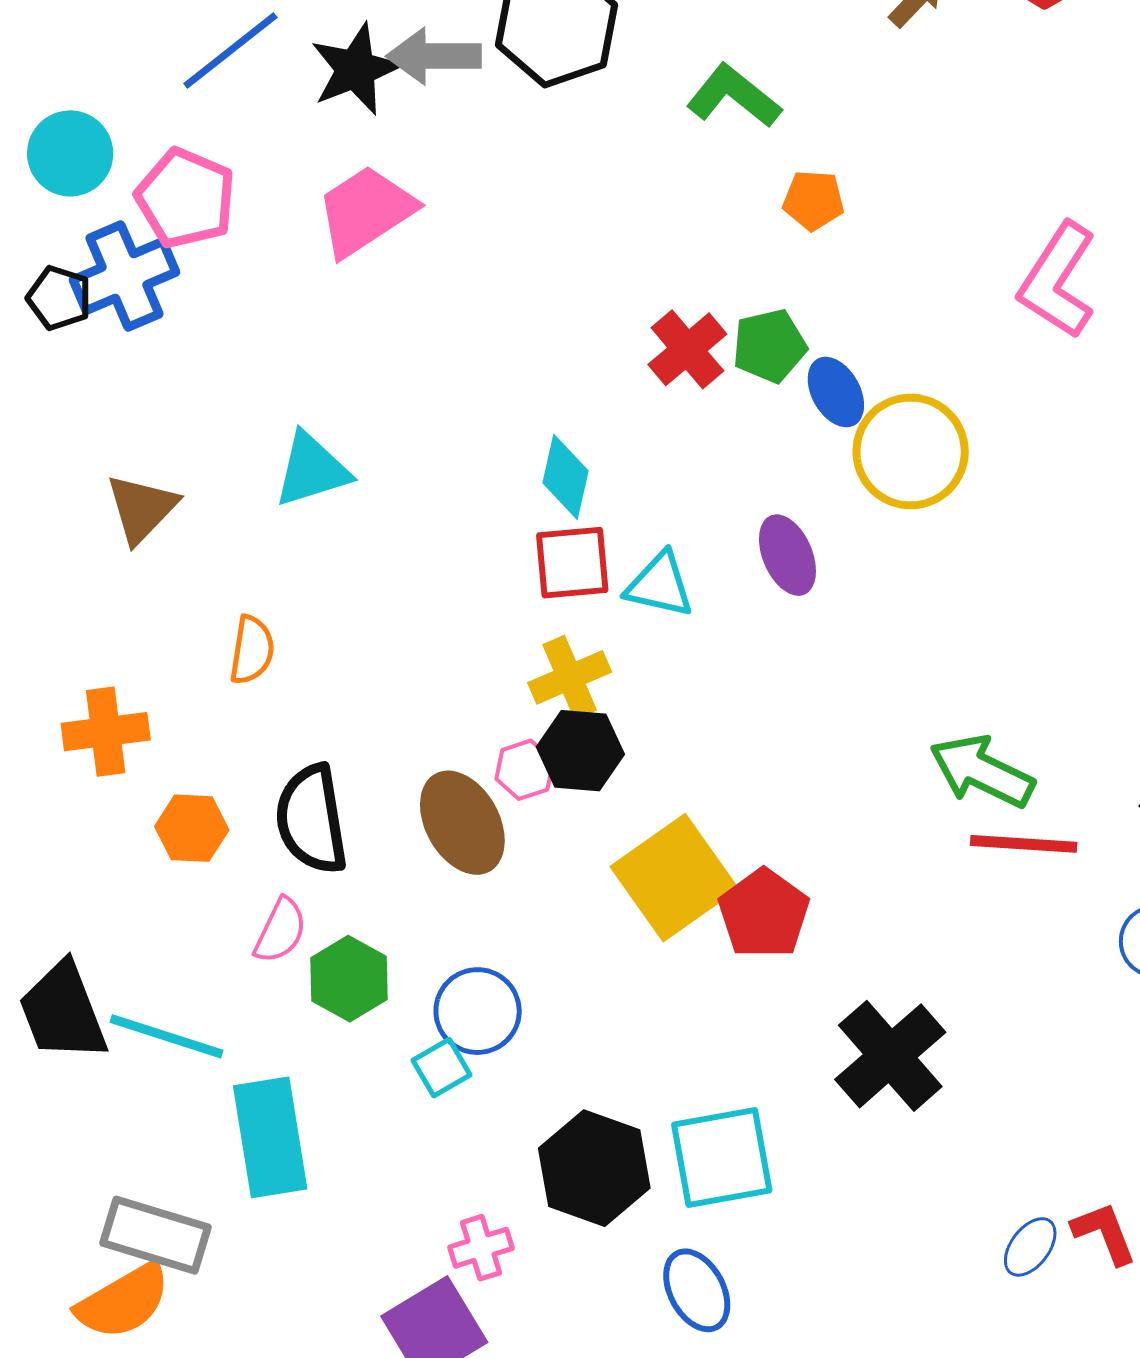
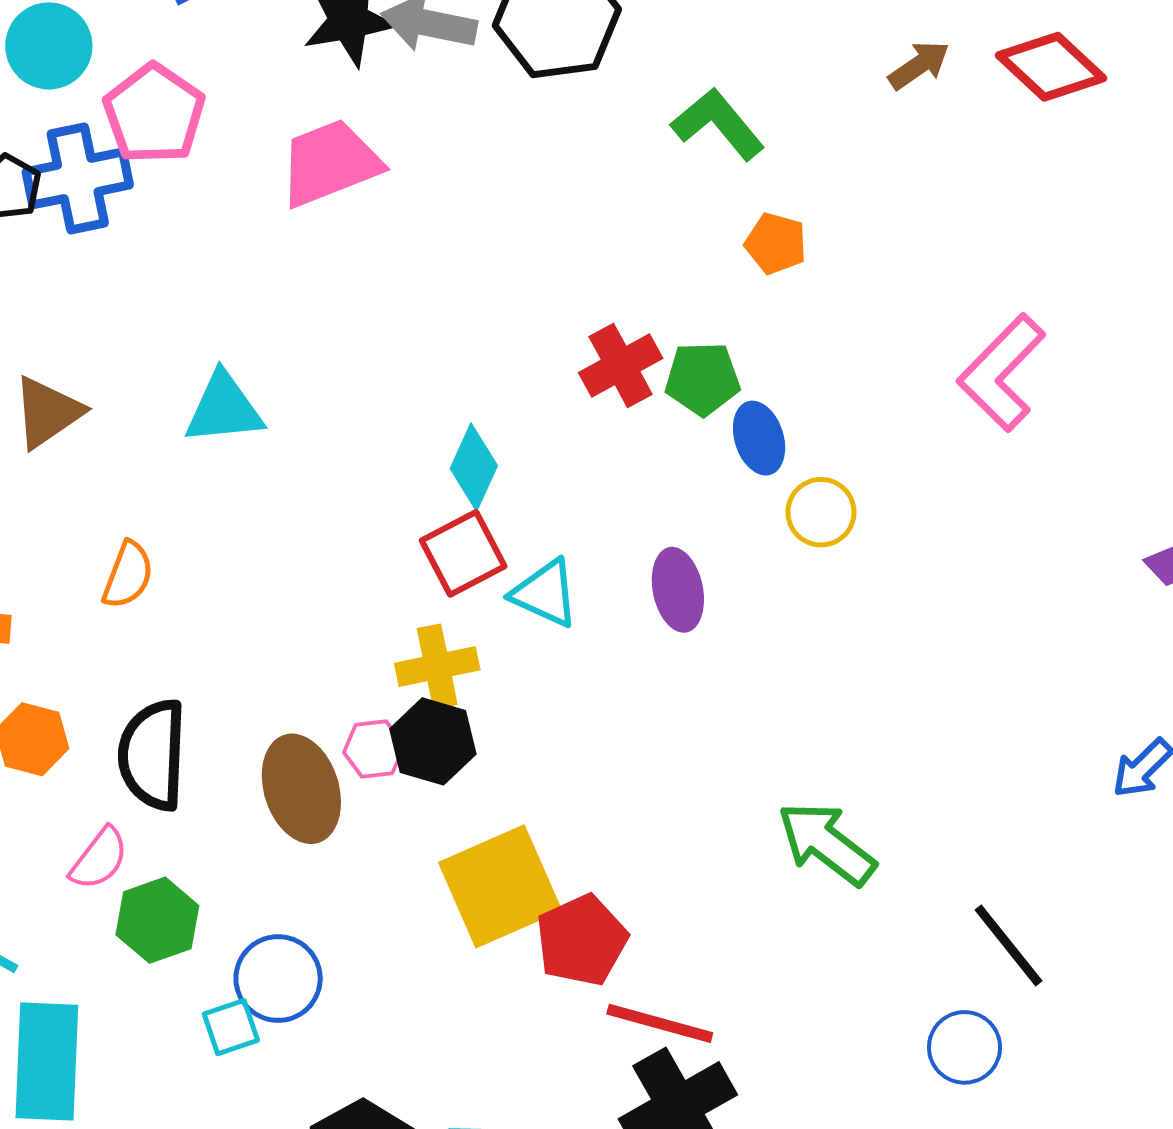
yellow circle: (911, 451) -> (821, 512), size x0.6
red square: (572, 563) -> (463, 553), turned -34
red line: (1024, 844) -> (660, 1023), moved

